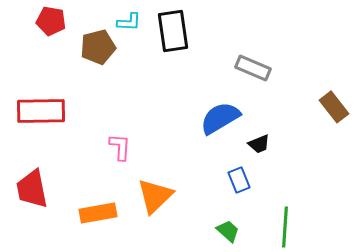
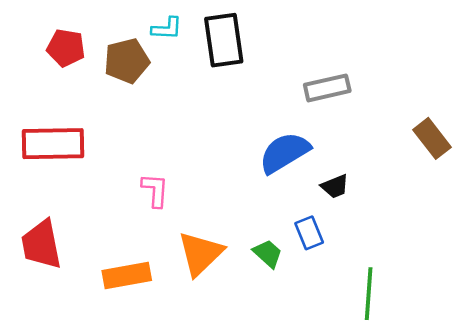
red pentagon: (51, 21) -> (66, 48), moved
gray rectangle: (253, 68) -> (327, 88), turned -36
green trapezoid: (228, 231) -> (268, 254), moved

